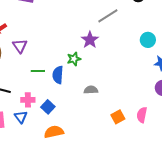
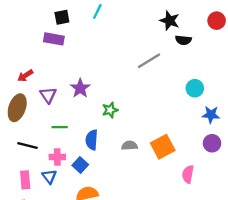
purple star: (90, 40) -> (80, 88), moved
green line: (38, 71) -> (60, 127), moved
blue semicircle: (58, 75) -> (92, 140), moved
orange square: (118, 117) -> (163, 147), moved, size x1.5

